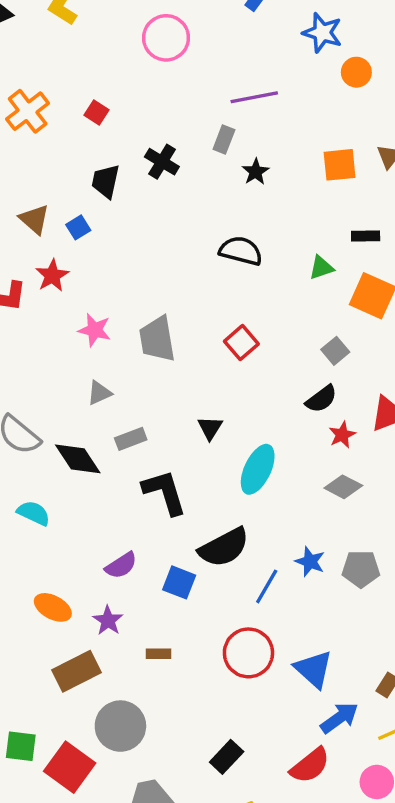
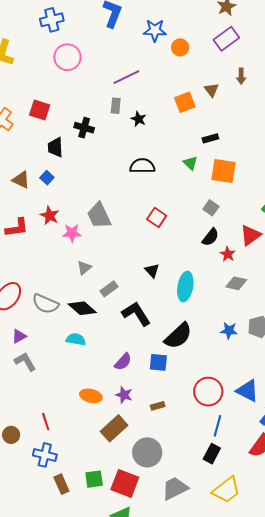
red square: (96, 113) -> (40, 110), size x1.5
green triangle: (321, 268) -> (190, 163), turned -42
red star: (52, 276) -> (50, 216), moved
gray trapezoid: (157, 339) -> (99, 216), moved
cyan semicircle: (34, 513) -> (76, 339), moved
blue line: (267, 586) -> (217, 426), moved

